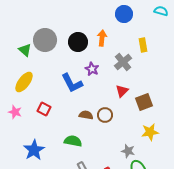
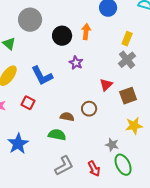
gray circle: (45, 40) -> (30, 20), moved
yellow rectangle: (143, 45) -> (127, 39), turned 32
gray cross: (123, 62) -> (127, 60), moved
blue L-shape: (72, 83) -> (42, 76), moved
brown semicircle: (86, 115) -> (67, 117), moved

